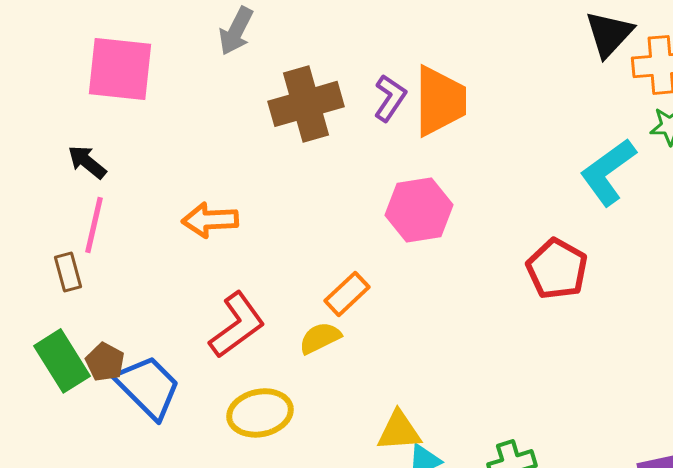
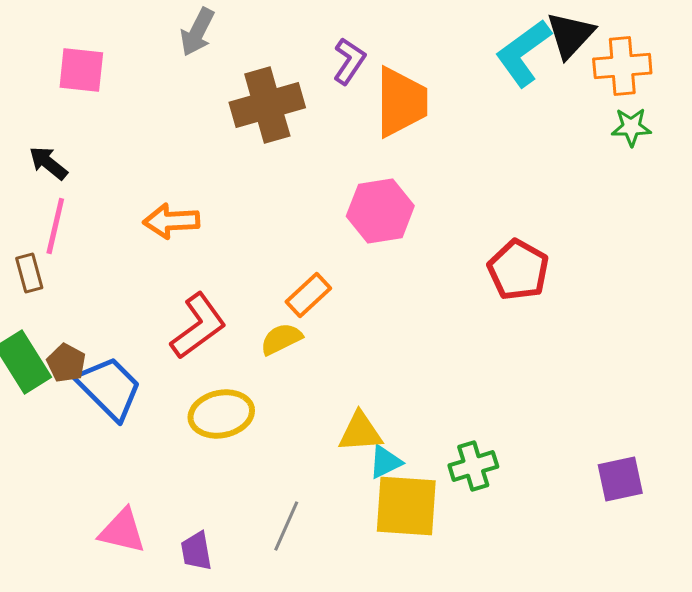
pink square: (120, 69) -> (81, 70), size x0.7
purple L-shape: (390, 98) -> (349, 61), moved
cyan L-shape: (608, 172) -> (523, 53), moved

